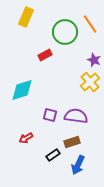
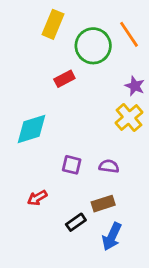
yellow rectangle: (26, 17) -> (53, 24), moved
purple semicircle: (76, 116) -> (109, 166), size x0.6

